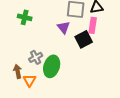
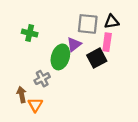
purple triangle: (64, 27) -> (74, 44), turned 32
green ellipse: (52, 66) -> (60, 57), moved

